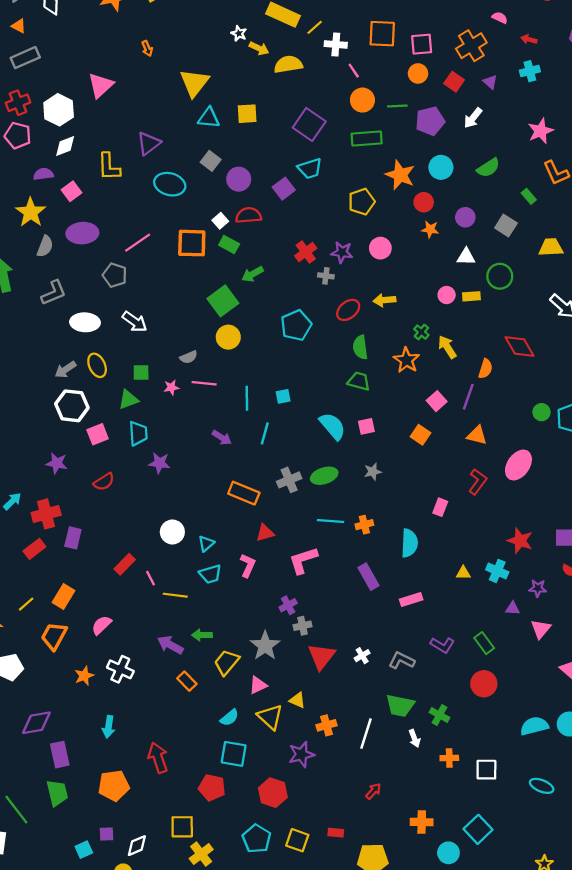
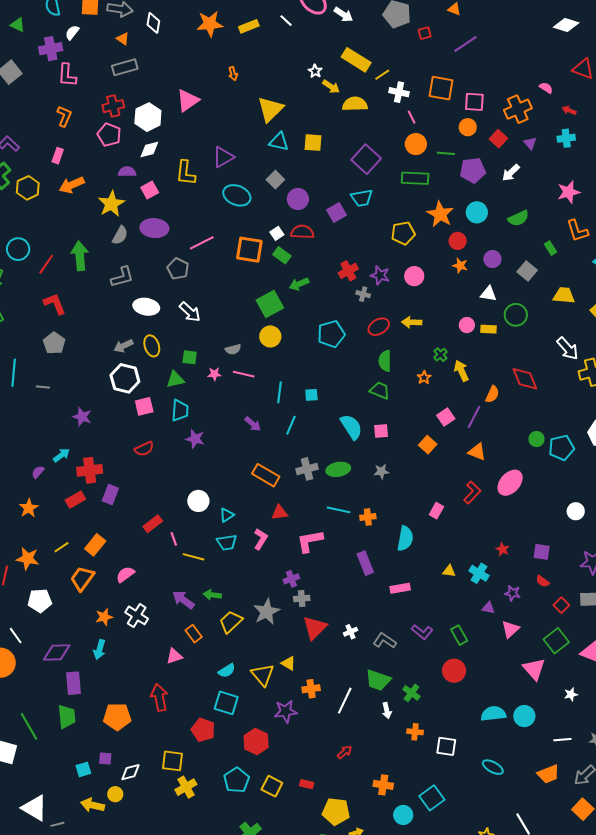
orange star: (406, 360) -> (424, 378), size x0.6
purple star: (57, 463) -> (82, 417), moved
red star: (520, 541) -> (503, 549), size x0.6
pink triangle: (258, 685) -> (174, 656), moved
cyan arrow: (109, 727) -> (99, 650), moved

